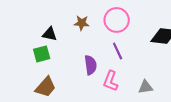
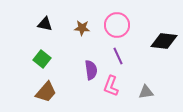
black triangle: (50, 34) -> (45, 24), moved
green square: (42, 54) -> (42, 59), turned -36

